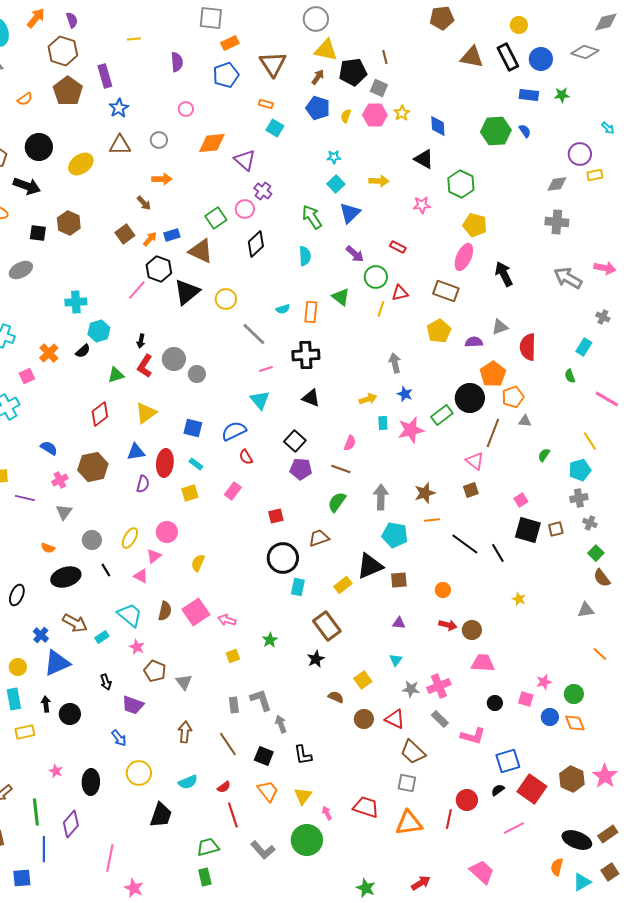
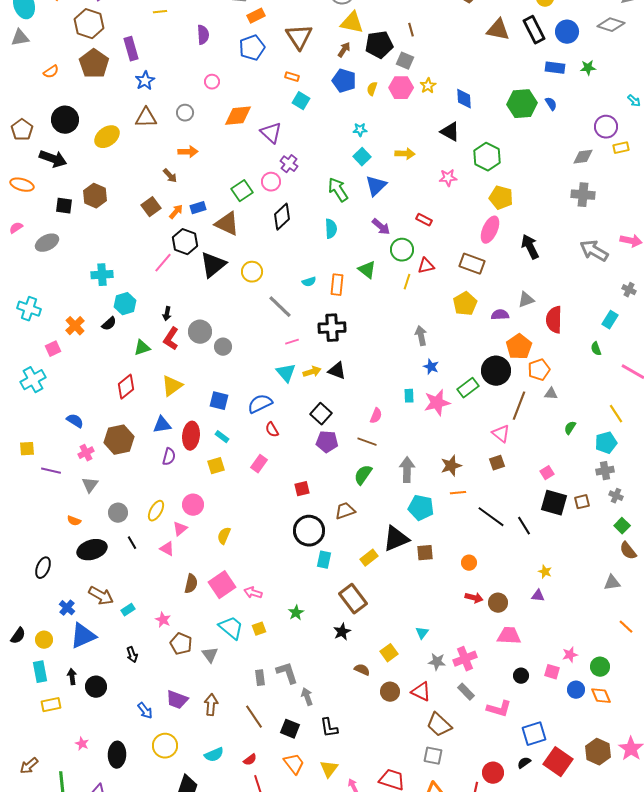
yellow arrow: (368, 399) -> (312, 372), moved
cyan trapezoid: (130, 615) -> (231, 628), moved
purple triangle: (399, 623) -> (538, 596), moved
purple trapezoid: (133, 705) -> (177, 700), moved

